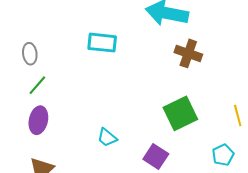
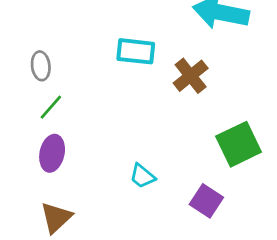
brown cross: (188, 53) -> (191, 76), moved, turned 32

